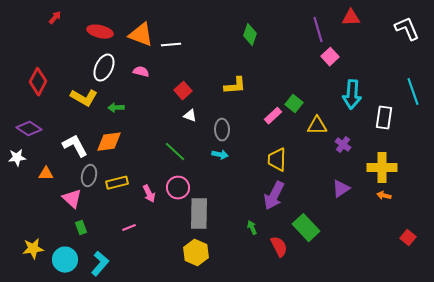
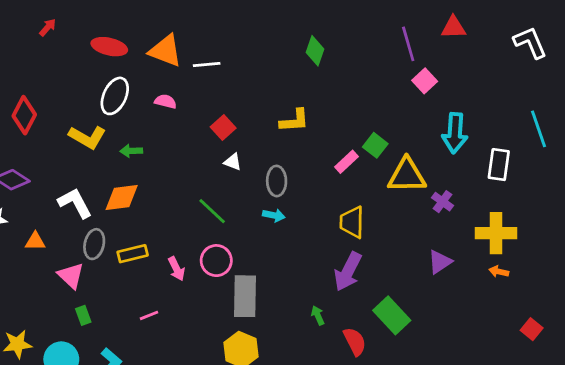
yellow triangle: (317, 126) -> (407, 176), size x1.4

